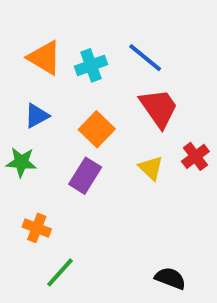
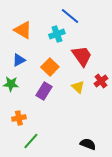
blue line: (145, 58) -> (70, 16), moved
cyan cross: (91, 65) -> (57, 34), moved
orange cross: (37, 228) -> (19, 118), turned -32

